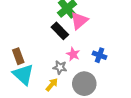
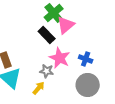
pink star: (73, 54) -> (60, 58), size x1.5
gray circle: (84, 84) -> (88, 85), moved

